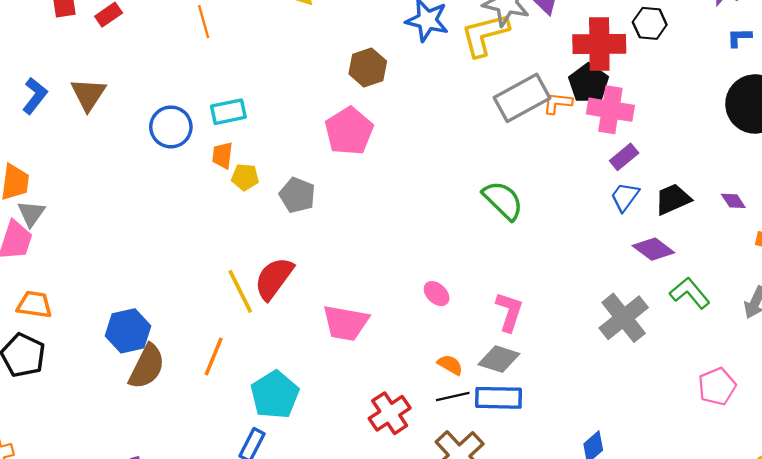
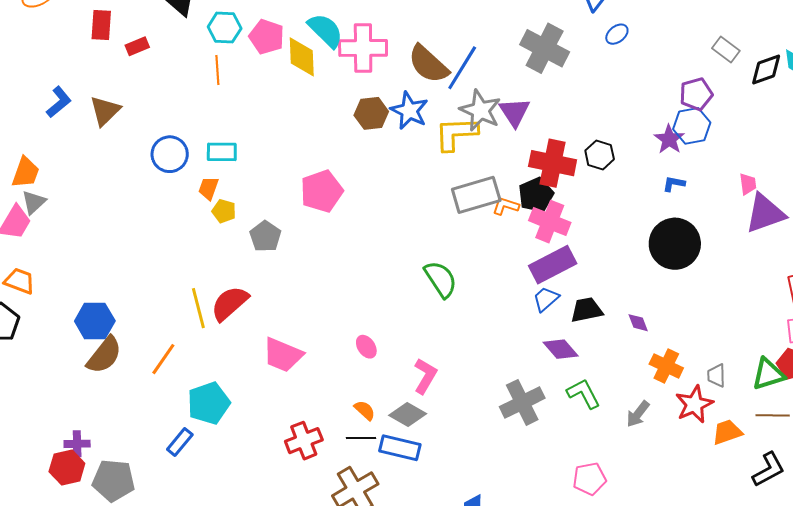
brown hexagon: (368, 67) -> (371, 113), moved
purple rectangle: (624, 157) -> (553, 265), size x1.8

